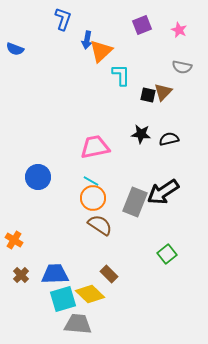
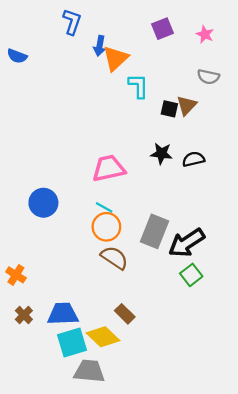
black arrow: (163, 192) -> (187, 243), moved
green square: (167, 254) -> (191, 275), moved

